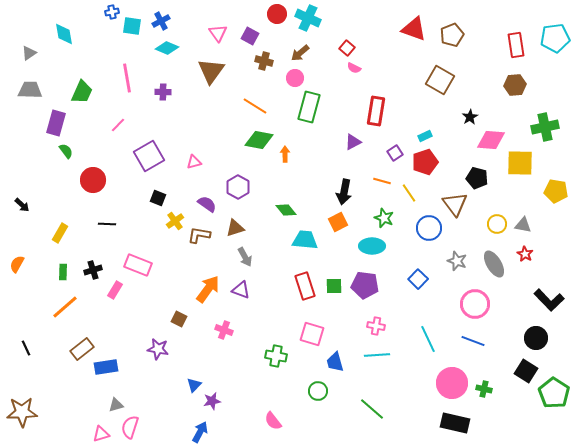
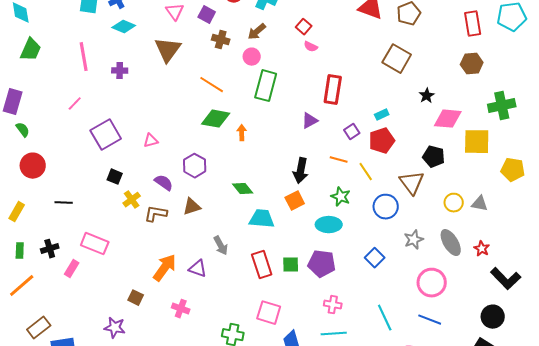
green trapezoid: (82, 92) -> (31, 50), moved
red circle: (93, 180) -> (33, 166), moved
red star: (525, 254) -> (482, 249), moved
gray arrow: (245, 257) -> (221, 246), moved
gray star: (457, 261) -> (414, 240), turned 30

